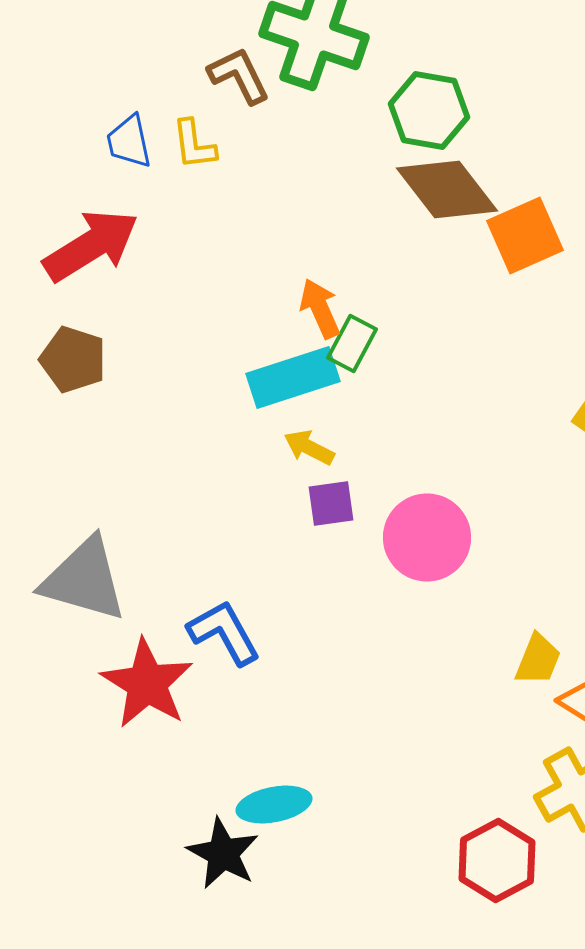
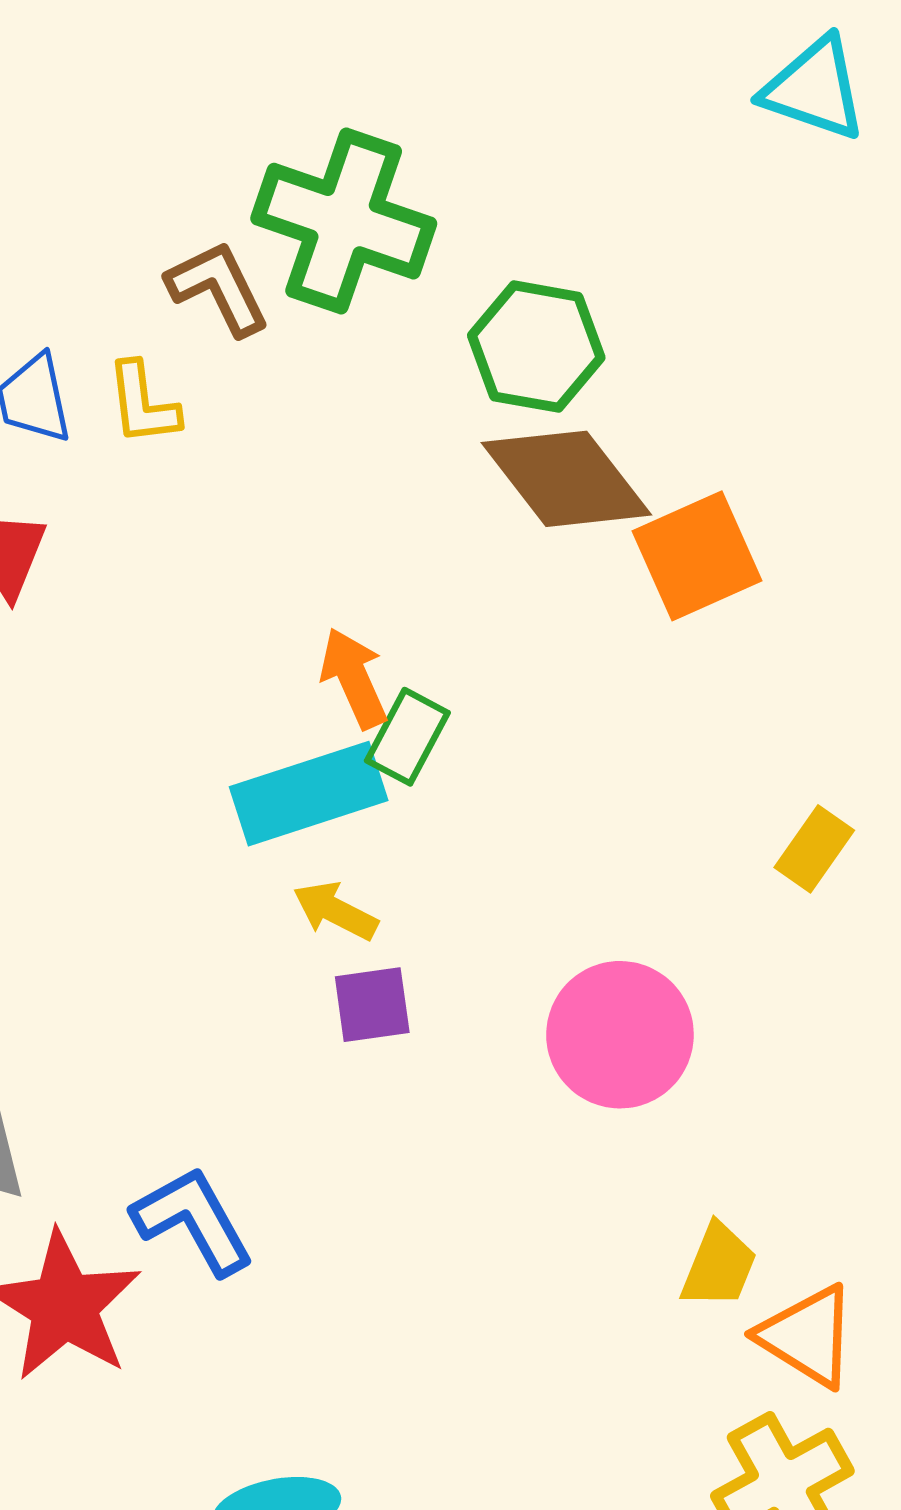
pink circle: (427, 538) -> (620, 1035), moved

